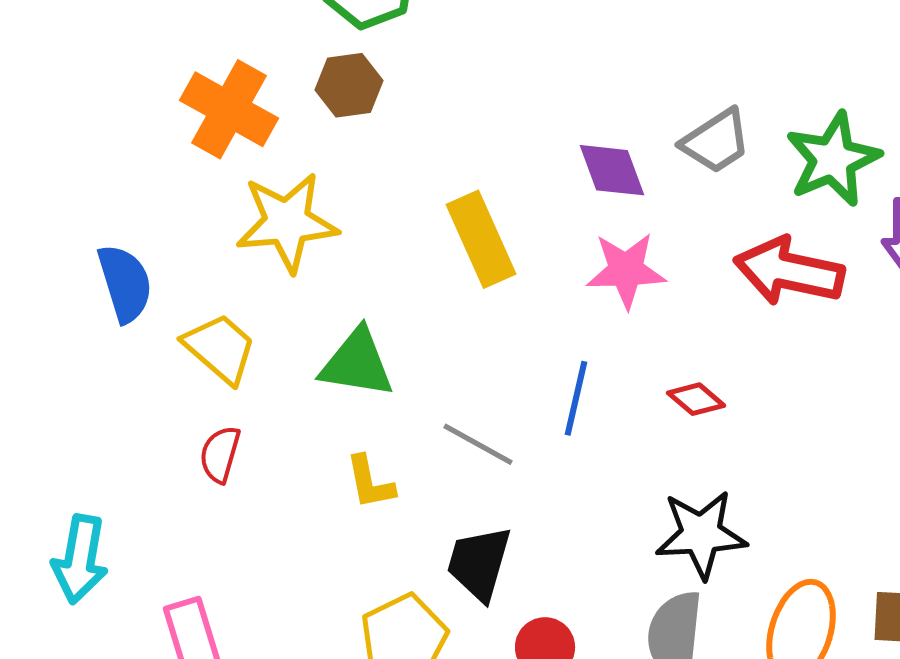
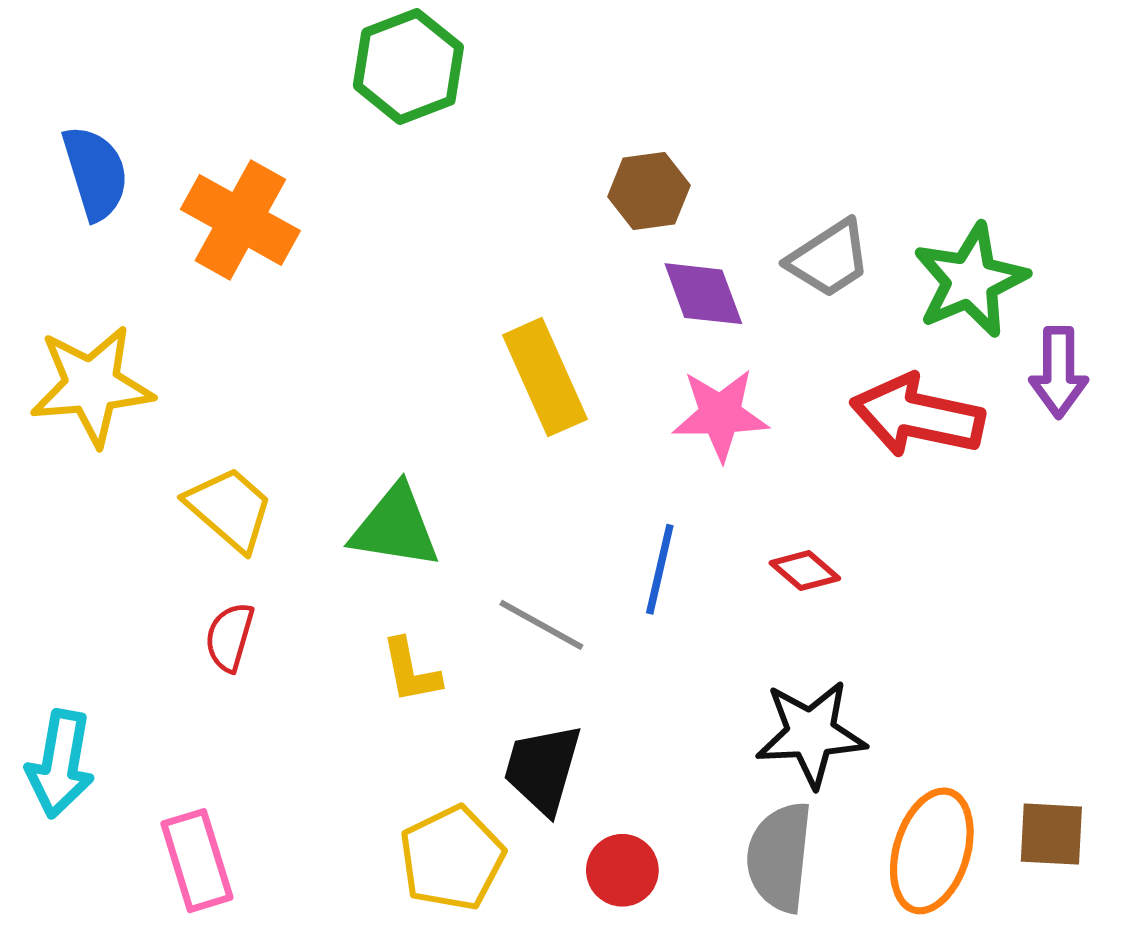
brown hexagon: (349, 85) -> (649, 191), moved
yellow star: (287, 222) -> (92, 386), moved
blue semicircle: (125, 283) -> (95, 173), moved

